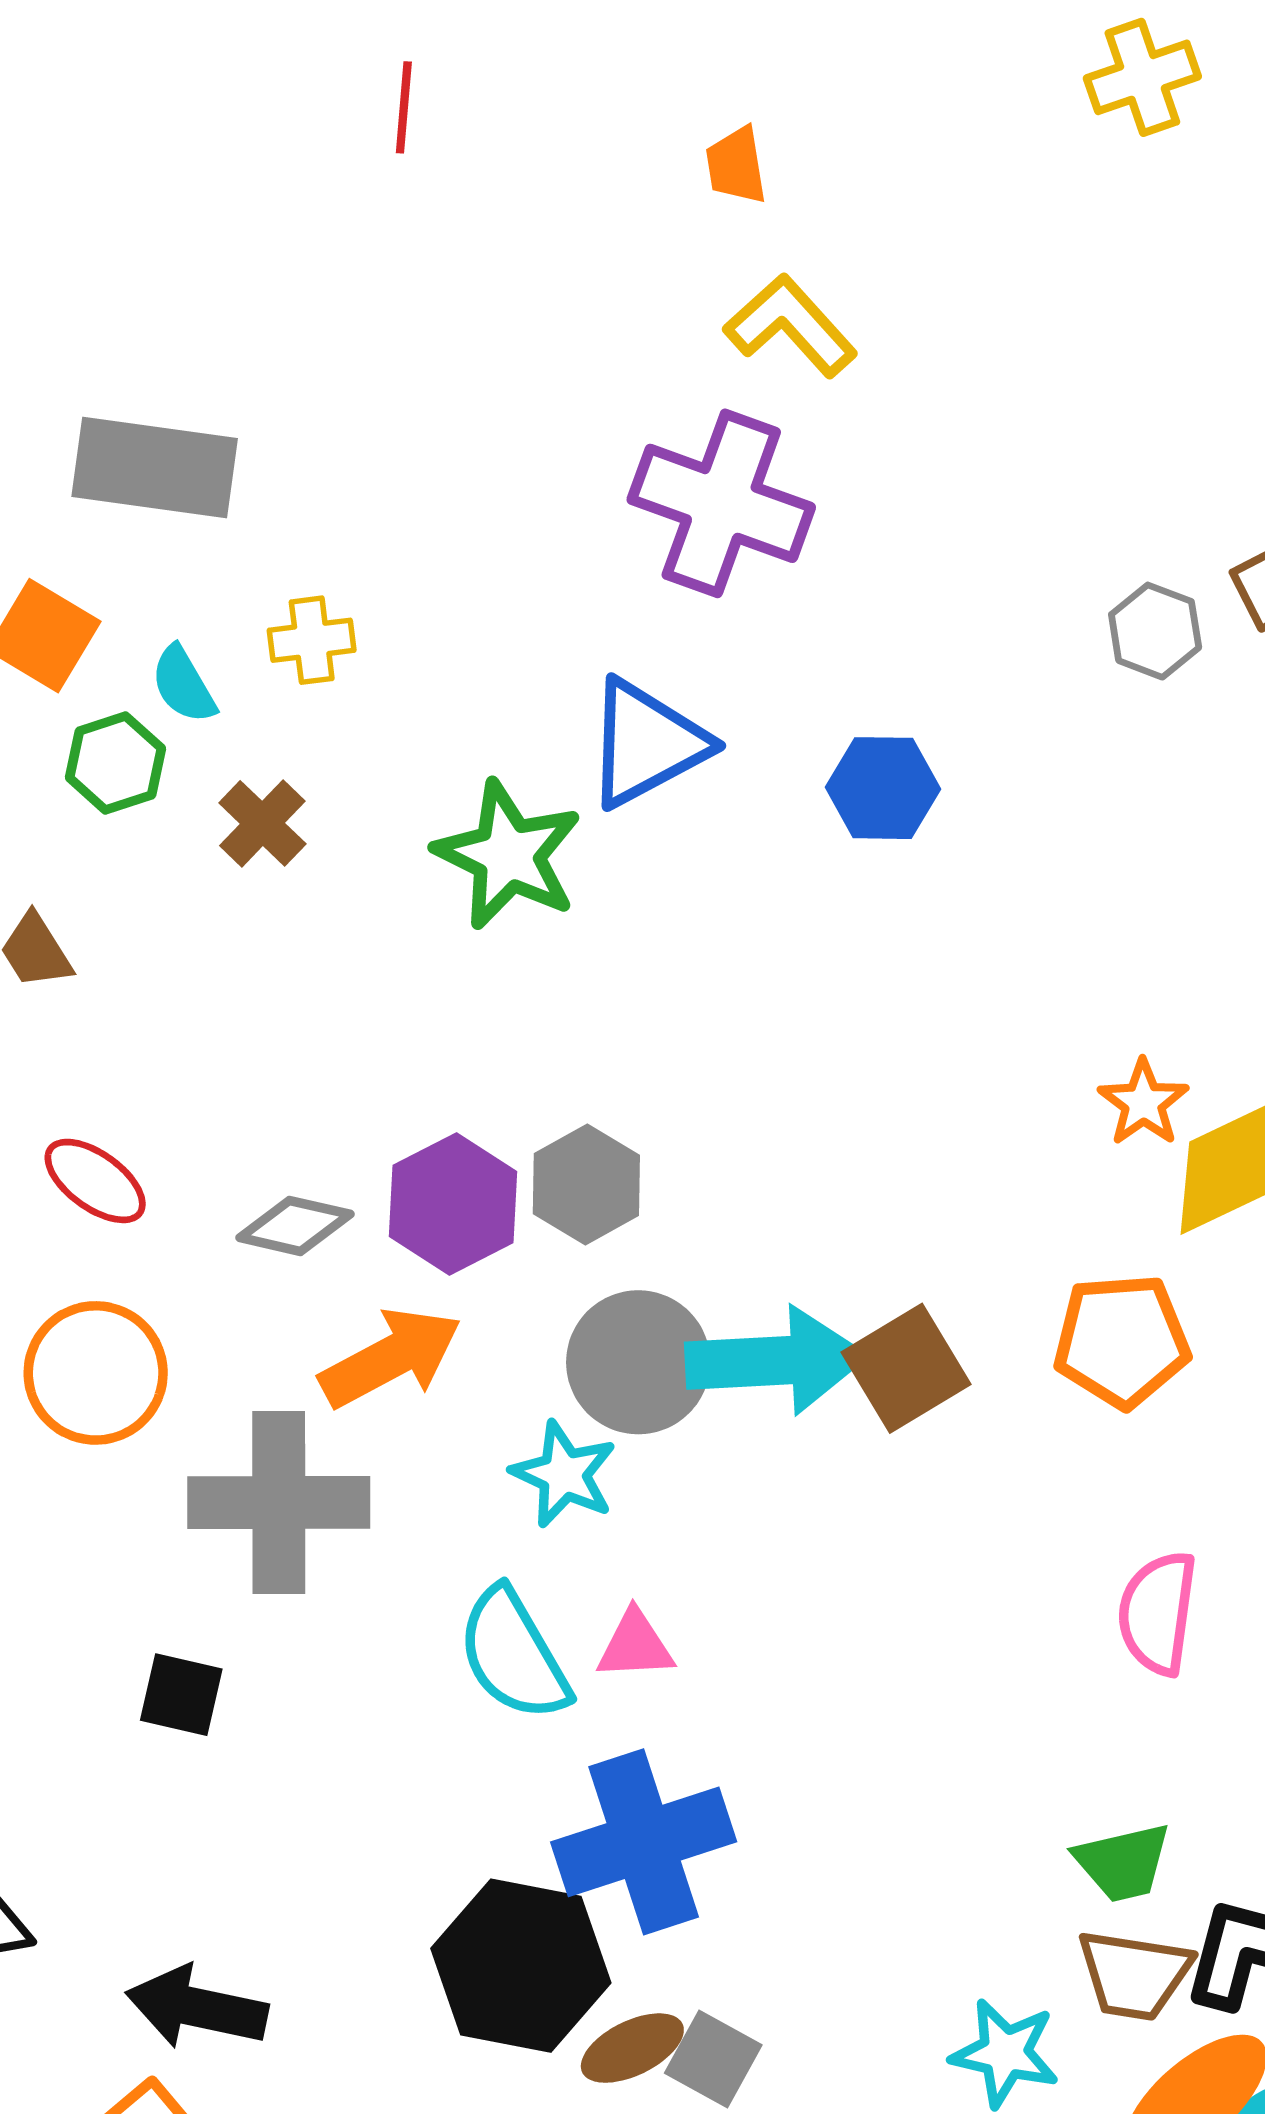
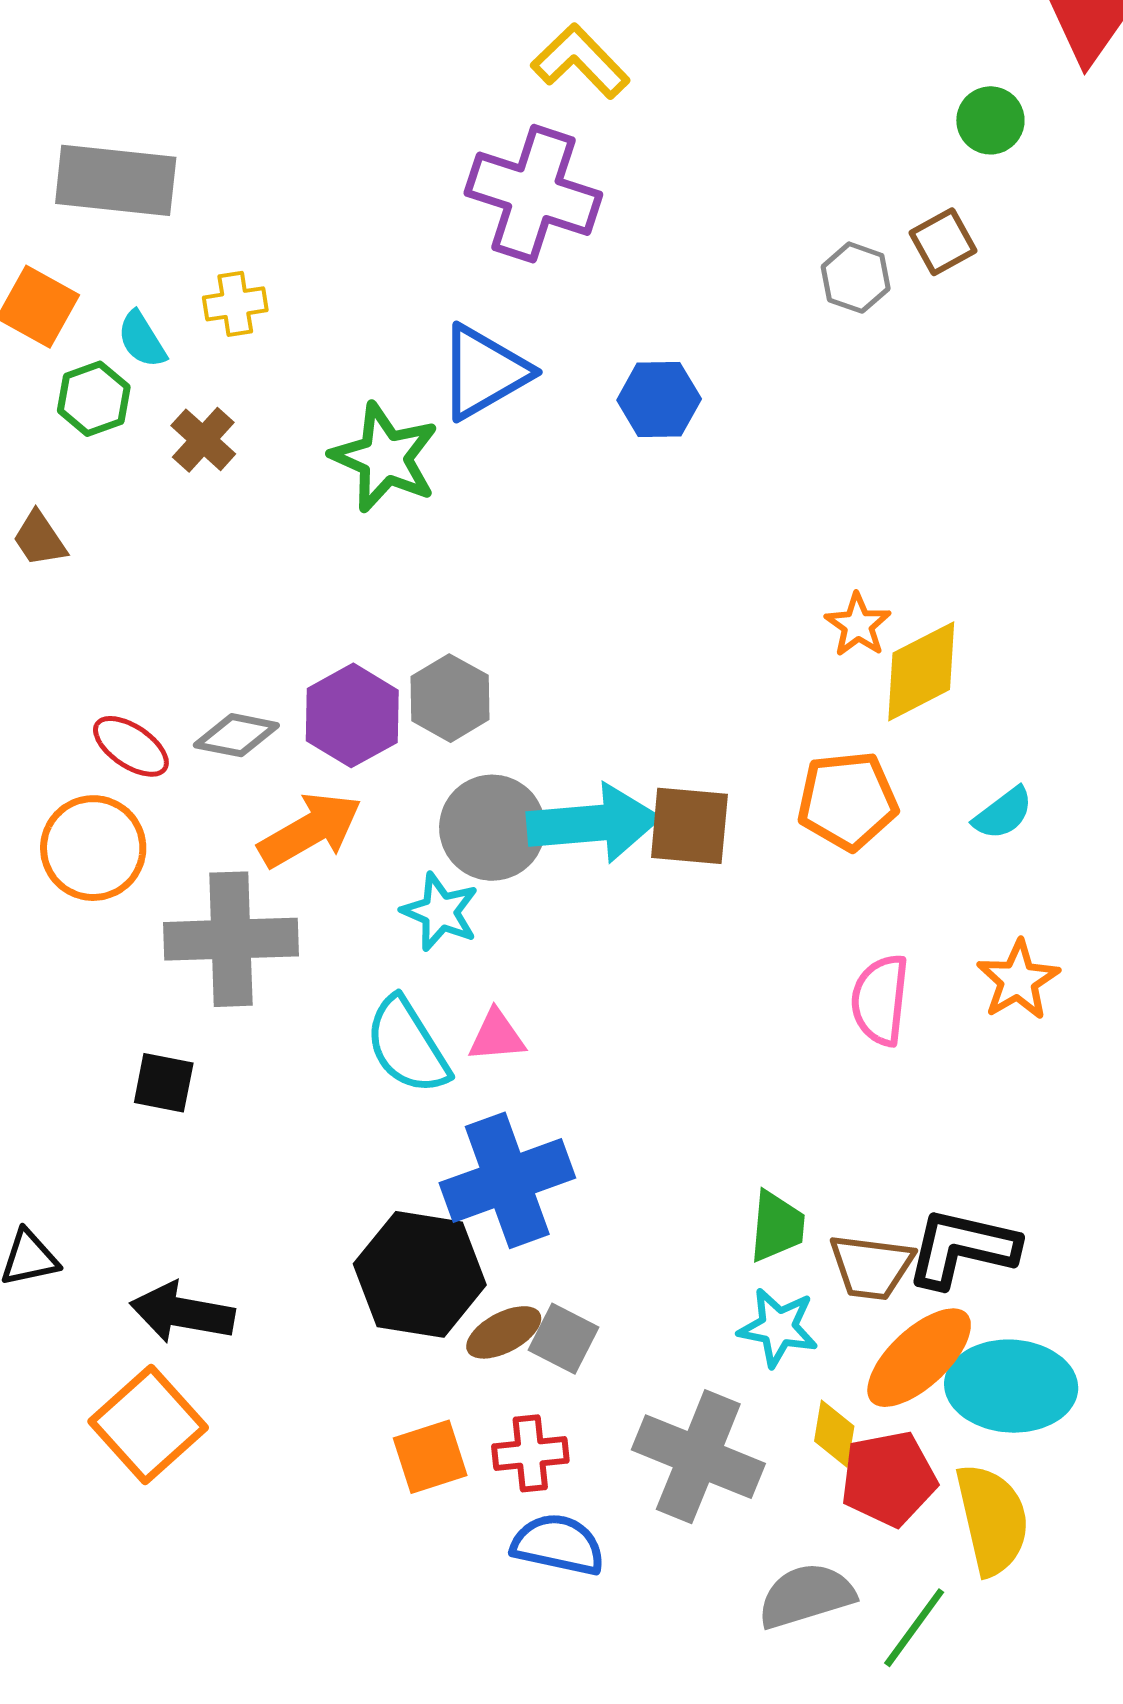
red ellipse: (95, 1181) -> (131, 746), moved
brown square: (906, 1368) -> (689, 826), turned 38
green trapezoid: (1123, 1862) -> (777, 1226), moved, turned -70

